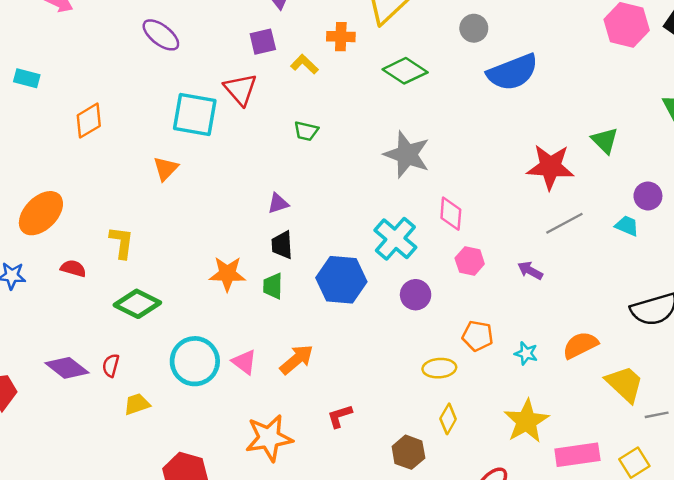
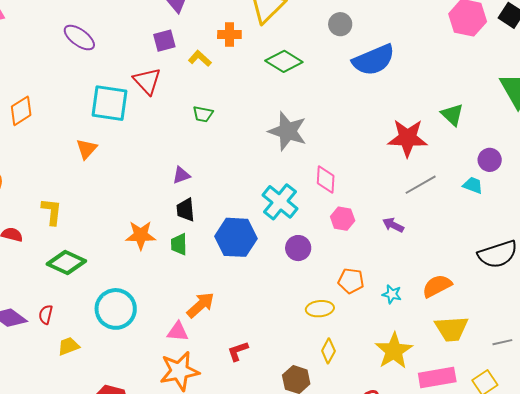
pink triangle: (244, 362) -> (178, 332), moved, turned -30
yellow trapezoid: (625, 384) -> (451, 329), moved, turned 135

